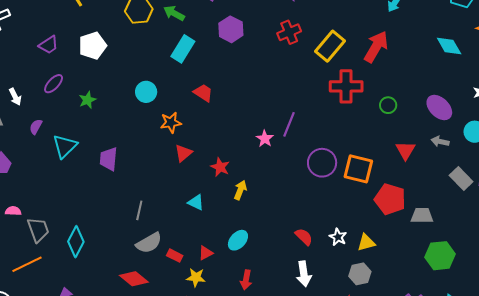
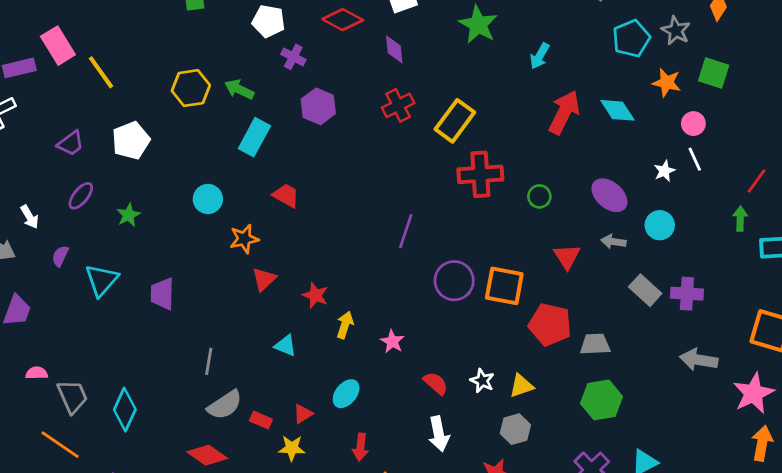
red arrow: (376, 47) -> (564, 112), moved
pink star: (265, 139) -> (392, 341), moved
green hexagon: (440, 256) -> (601, 400), moved
orange line: (27, 264) -> (60, 445), turned 64

